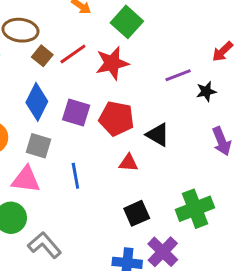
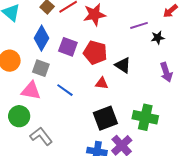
blue line: (75, 176) -> (65, 90), turned -48
green cross: (195, 209) -> (145, 117), turned 30
black square: (137, 213) -> (105, 118), size x1.4

